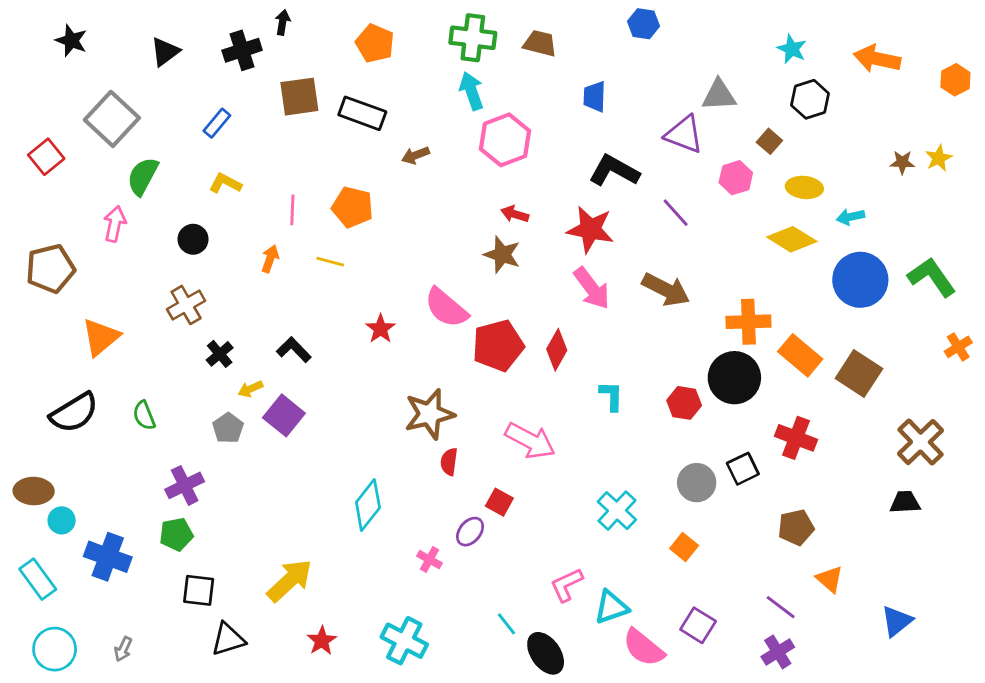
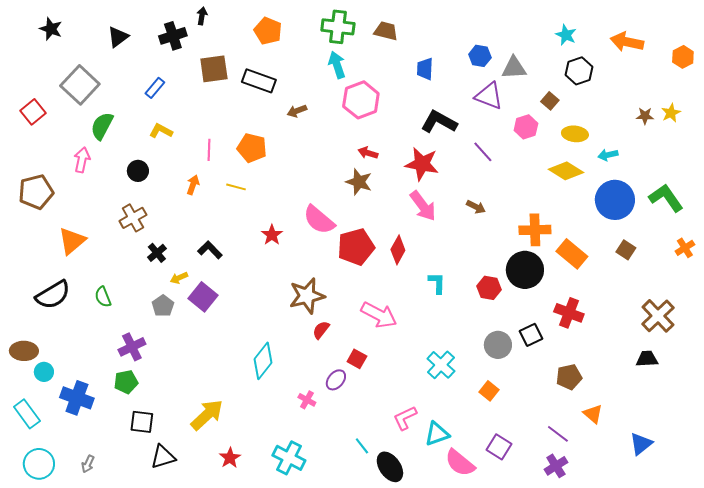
blue hexagon: (643, 24) -> (480, 56), moved
brown arrow: (666, 290) -> (476, 207), size x0.6
brown square: (859, 374) -> (626, 250), moved, size x0.6
red semicircle: (449, 462) -> (321, 330), turned 30

